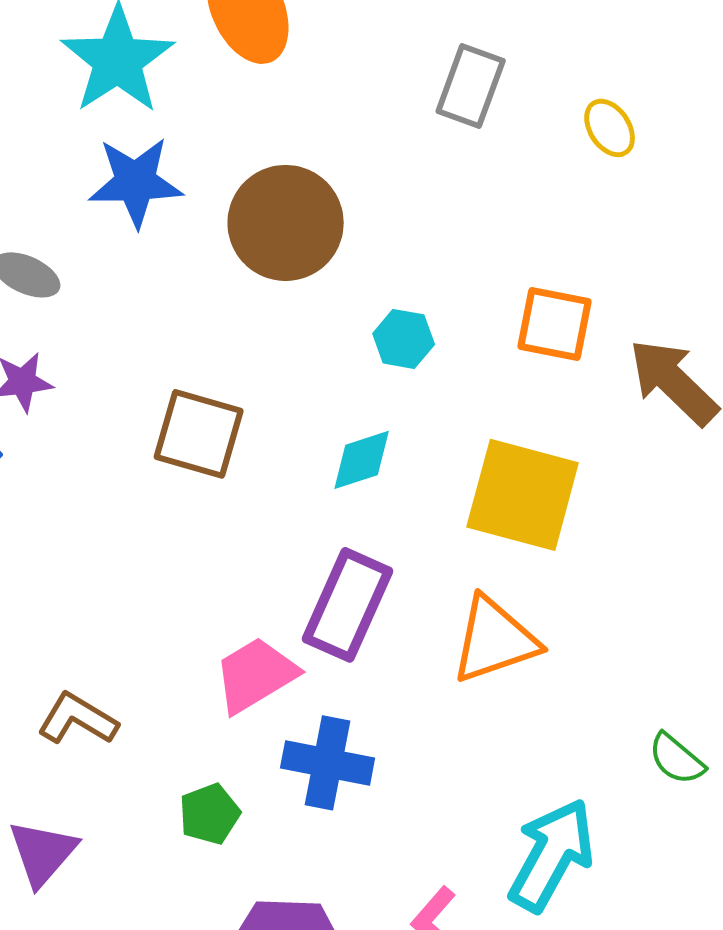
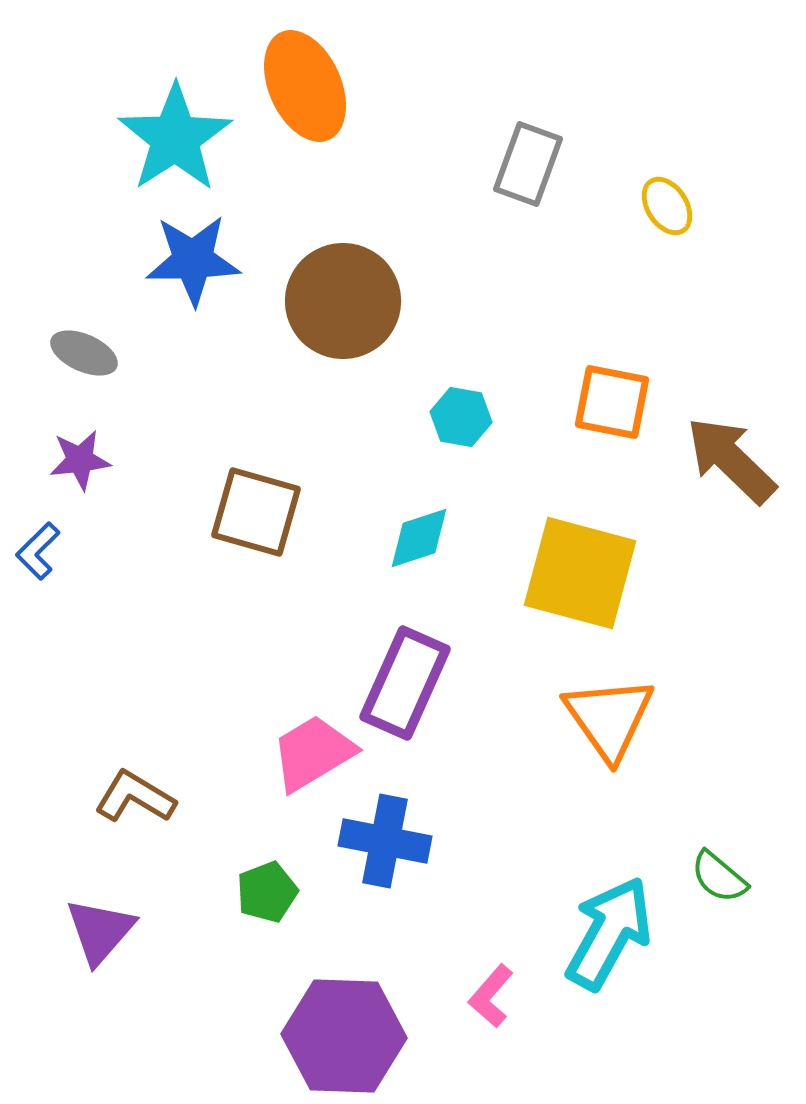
orange triangle: (495, 640) -> (609, 718), moved, turned -46
green semicircle: (677, 759) -> (719, 877), moved

